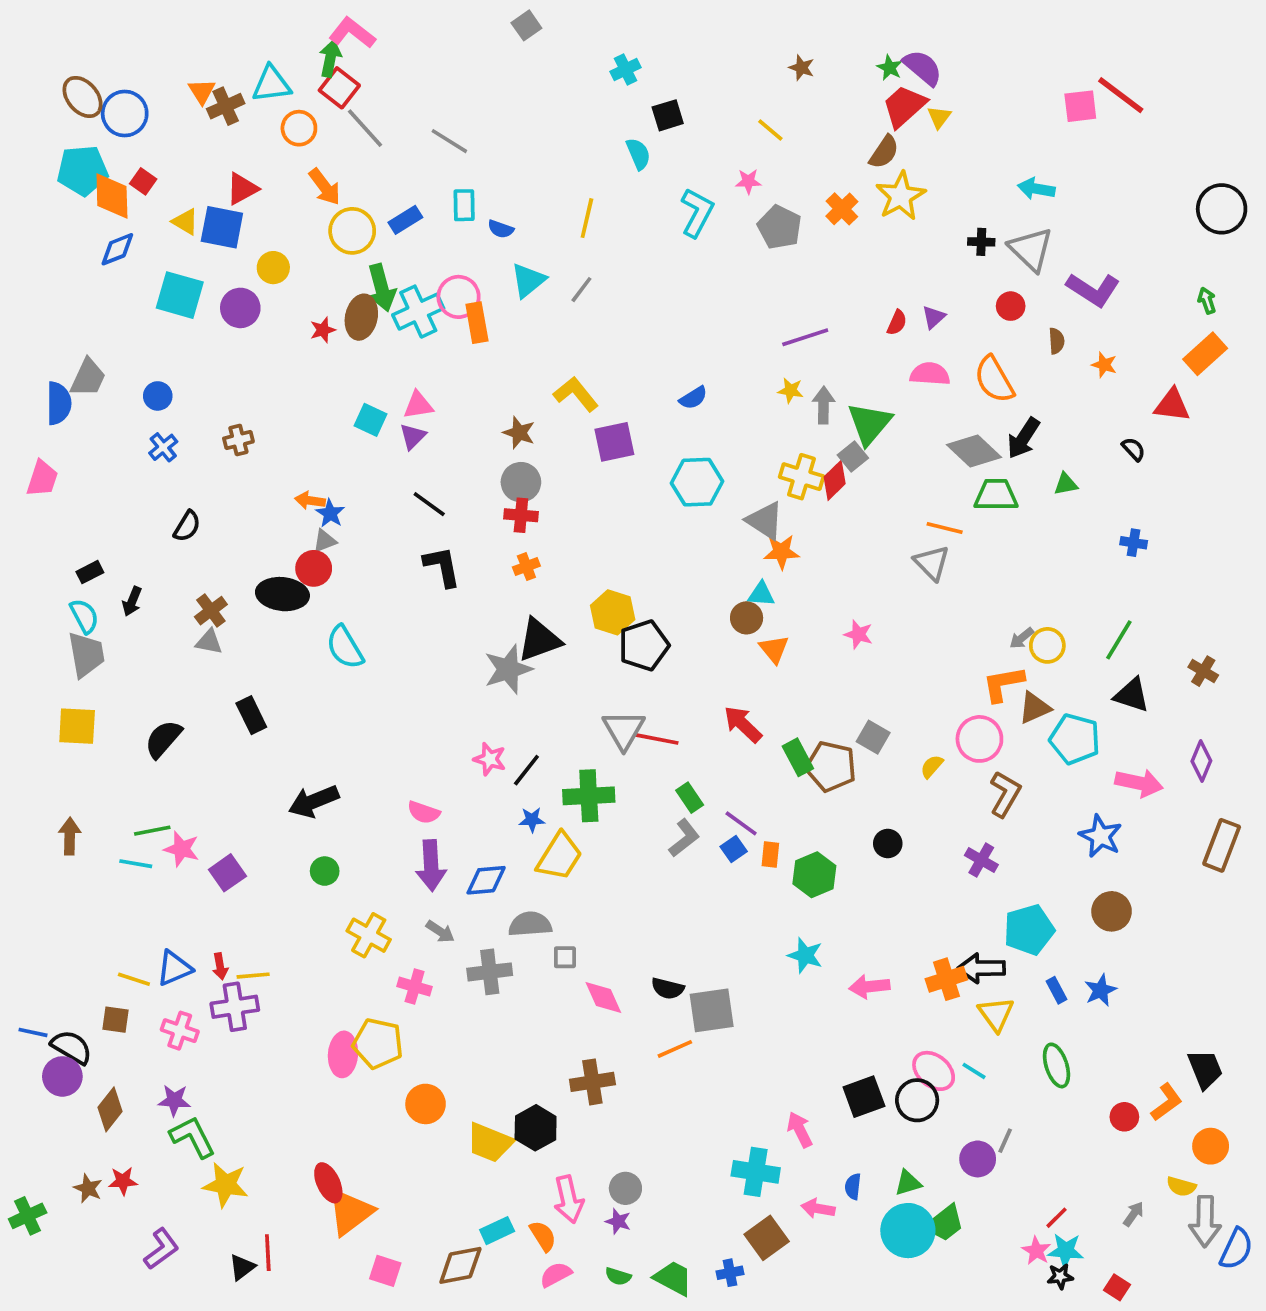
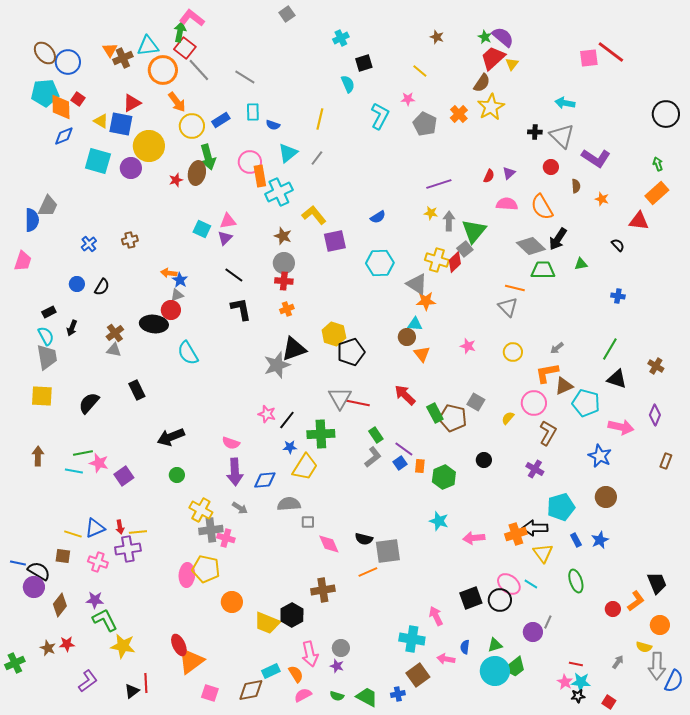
orange circle: (299, 128) -> (163, 70), size x1.5
yellow circle: (273, 268) -> (149, 146), size x1.8
cyan cross: (418, 312) -> (279, 192), moved
blue circle: (158, 396) -> (77, 284), moved
yellow circle: (1047, 645) -> (513, 352), moved
brown rectangle: (1222, 845) -> (666, 461), size x0.6
gray cross: (490, 972) -> (211, 530), moved
red line: (1056, 1218) -> (576, 664), turned 56

